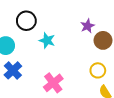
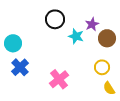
black circle: (26, 21) -> (55, 19), moved
cyan star: (47, 40) -> (76, 36), moved

